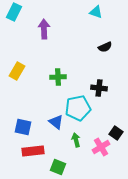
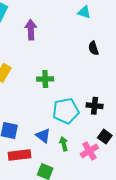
black semicircle: (105, 47) -> (93, 48), turned 96
black cross: (99, 88) -> (95, 106), moved
blue triangle: (56, 122) -> (43, 136), moved

